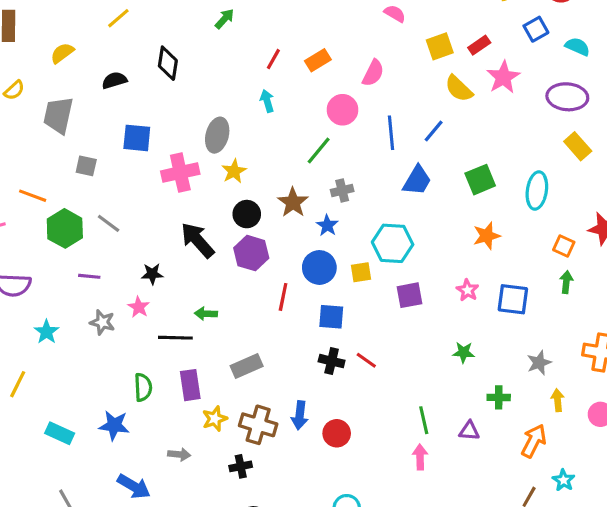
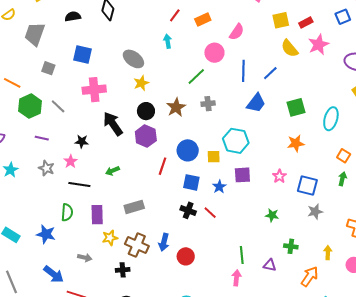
gray ellipse: (217, 135) -> (133, 59), turned -75
pink cross: (180, 173) -> (94, 90), moved
blue star: (327, 225) -> (219, 187), moved
green arrow: (206, 314) -> (112, 171), turned -32
black line: (175, 338) -> (79, 184), moved
gray star: (539, 363) -> (315, 212), moved

